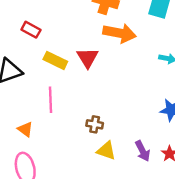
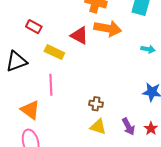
red triangle: (88, 58) -> (79, 35), moved, turned -30
brown cross: (95, 124) -> (96, 104), moved
orange triangle: (25, 129) -> (30, 110), size x1.5

